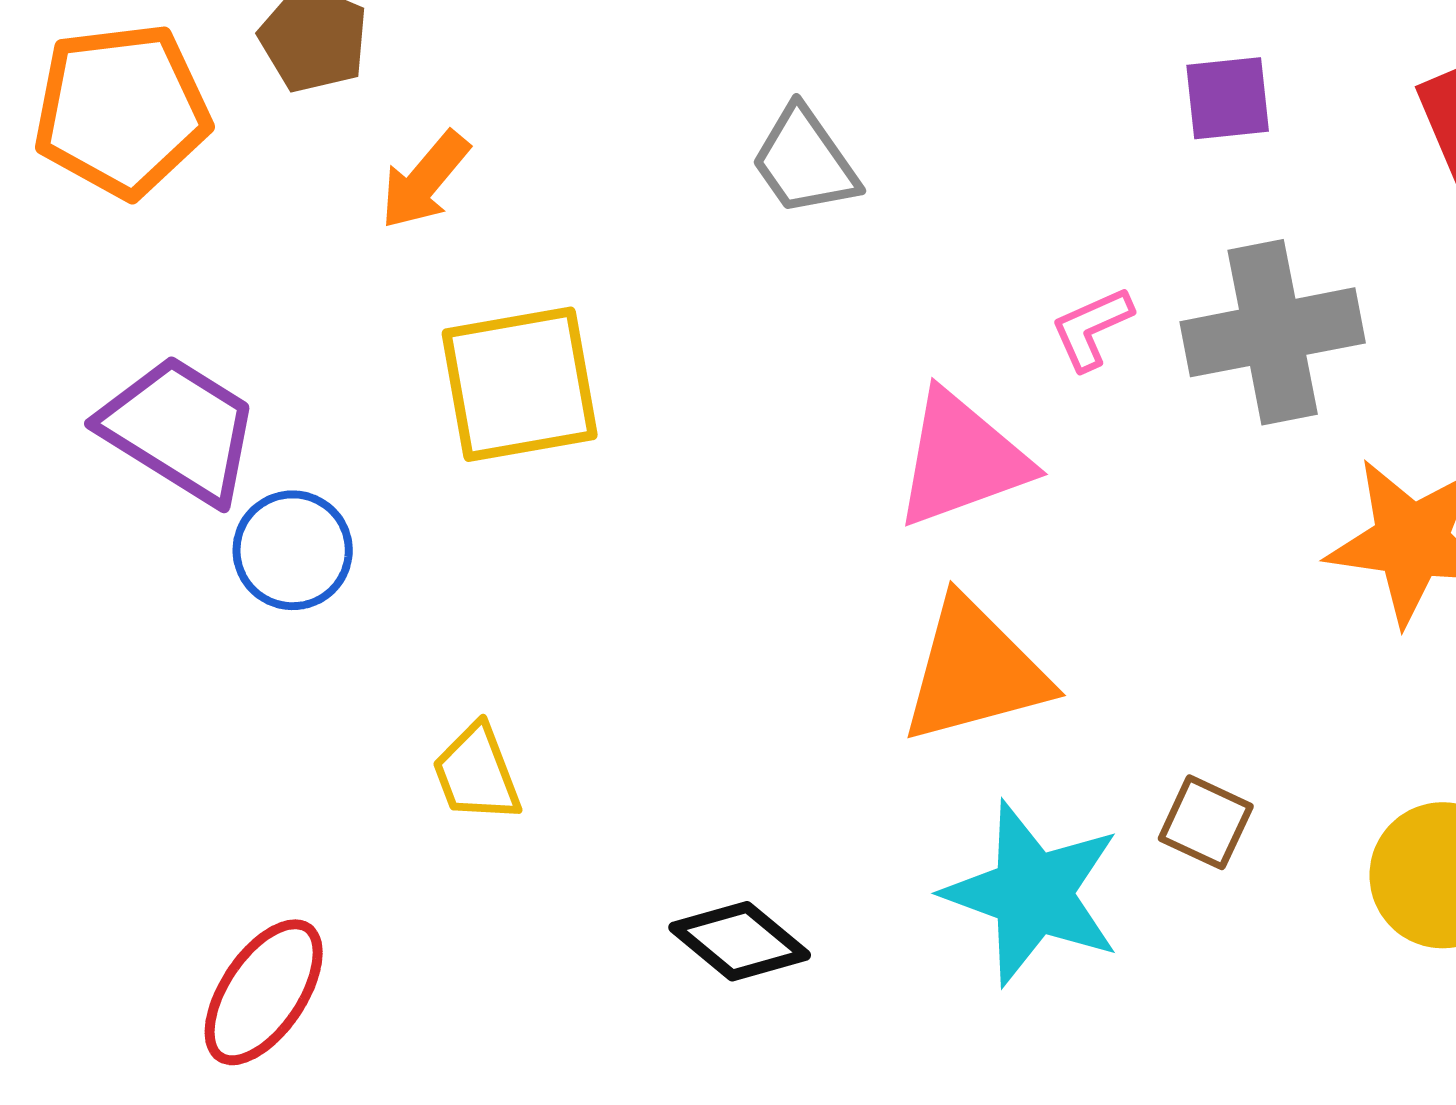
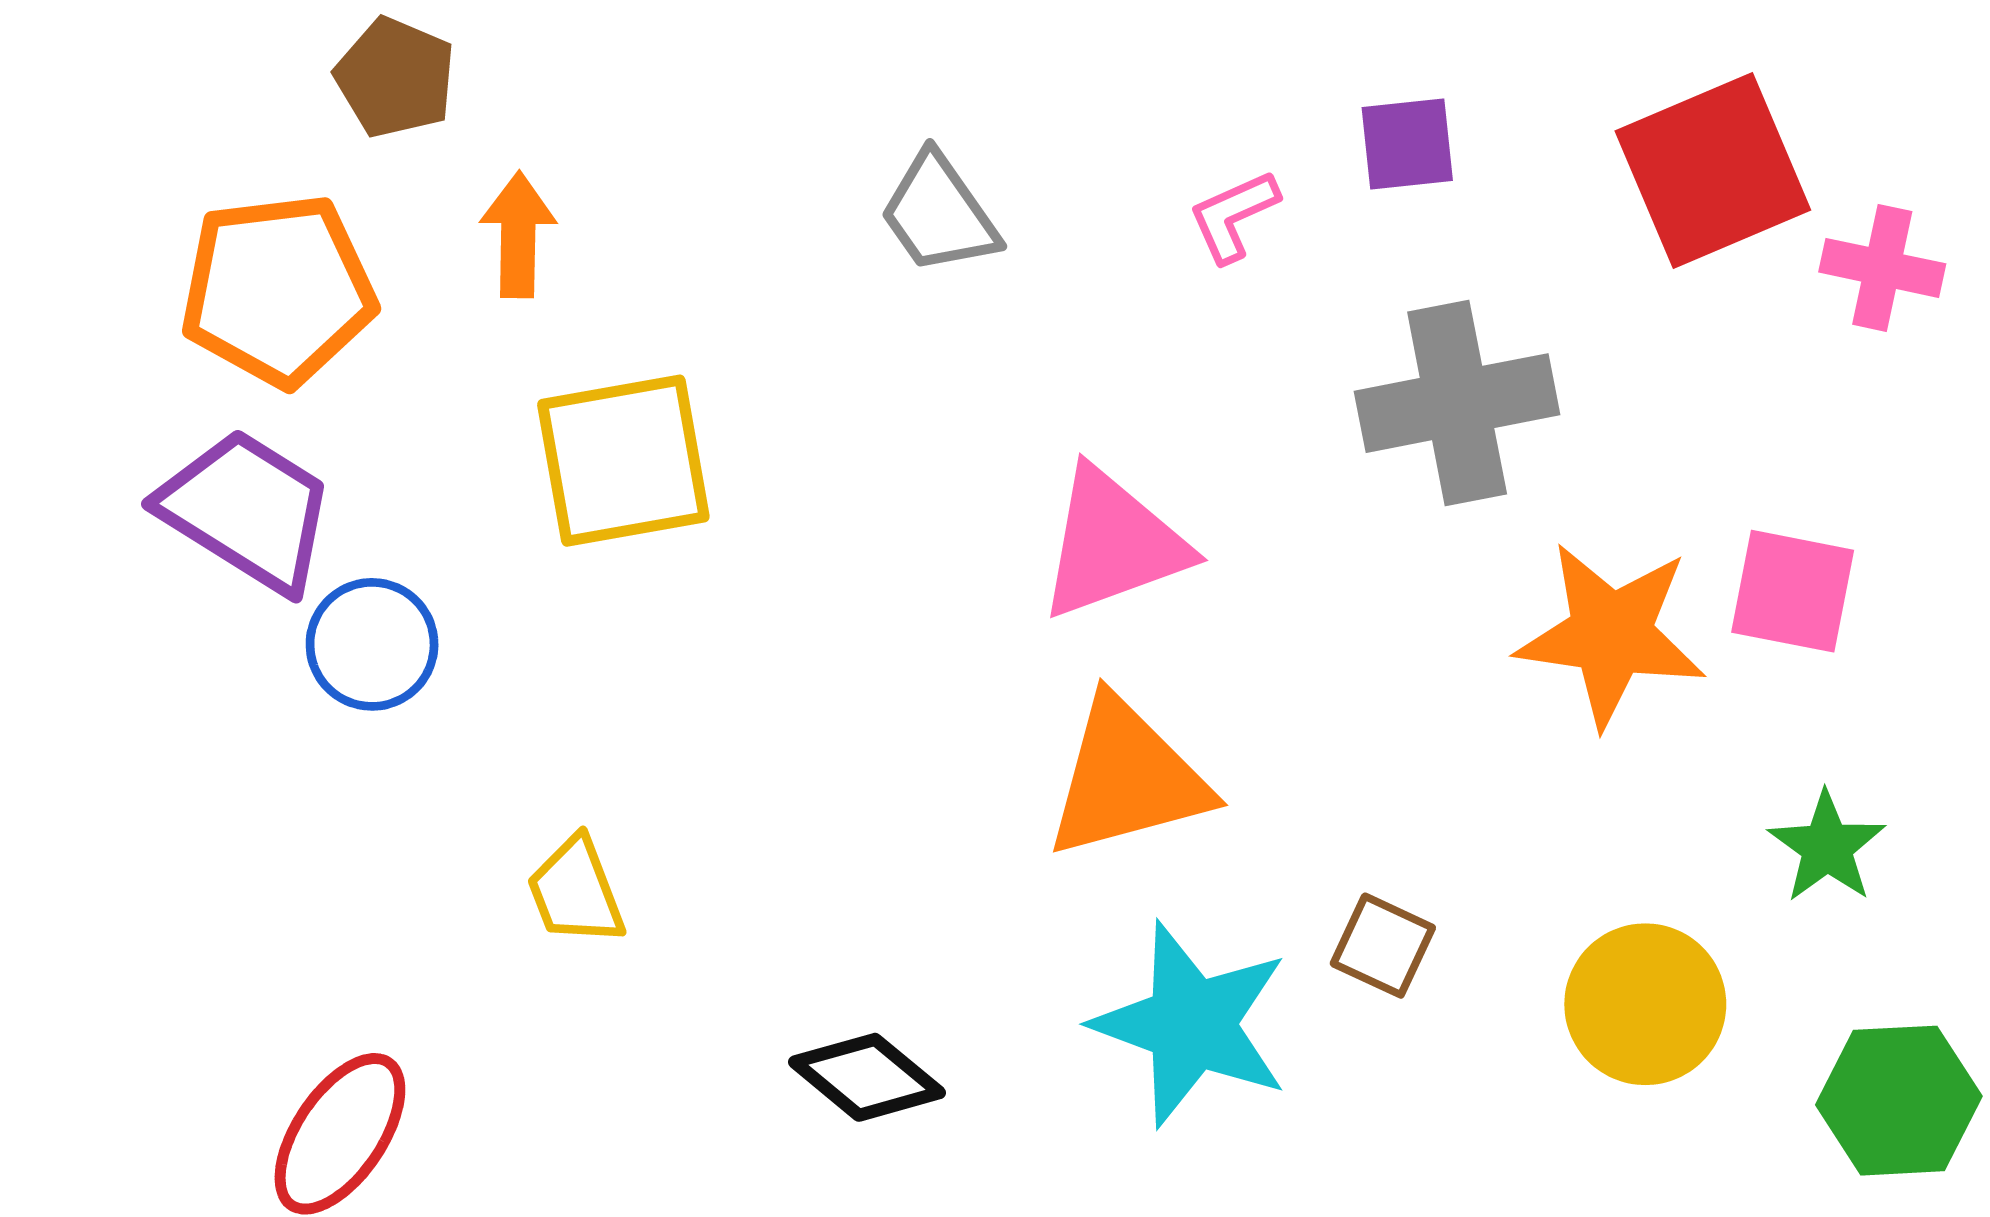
orange pentagon: (122, 110) -> (278, 290), moved
orange arrow: (425, 180) -> (518, 235), turned 141
pink L-shape: (1092, 328) -> (1233, 216), moved

